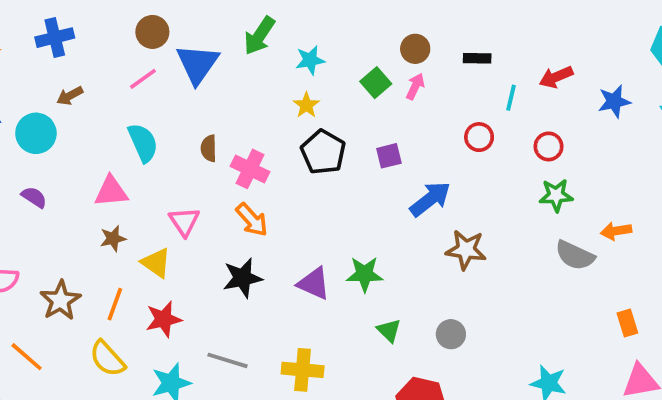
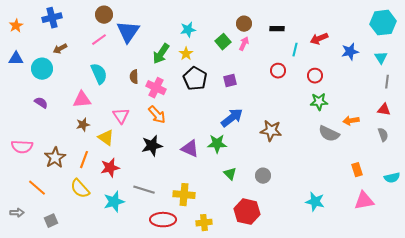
green arrow: (259, 36) -> (161, 54), moved
blue arrow: (430, 199) -> (232, 118), moved

